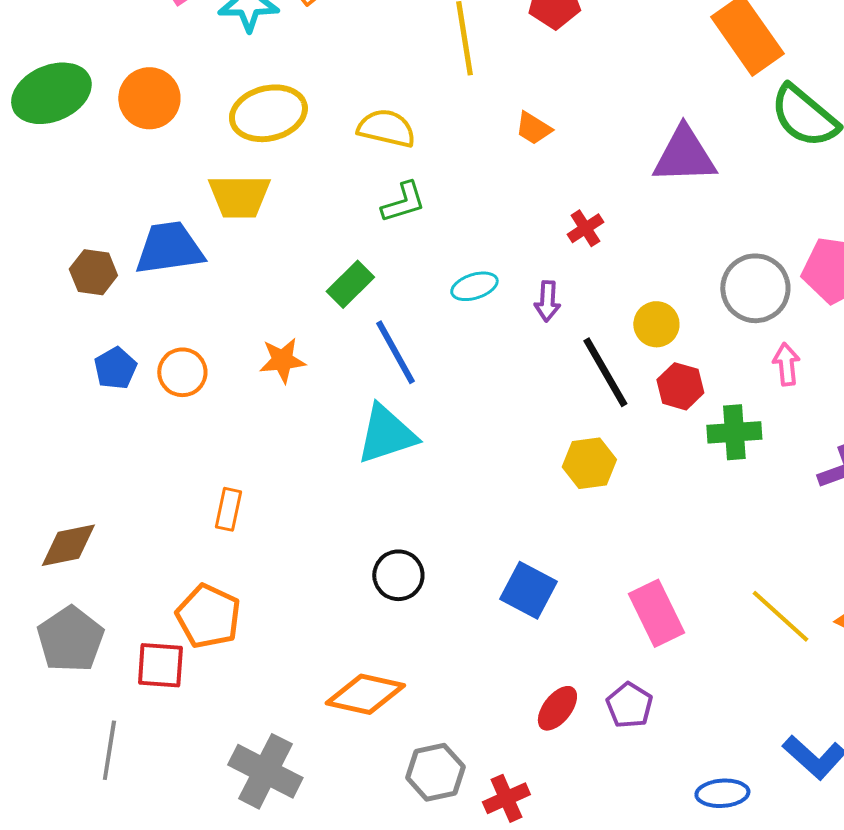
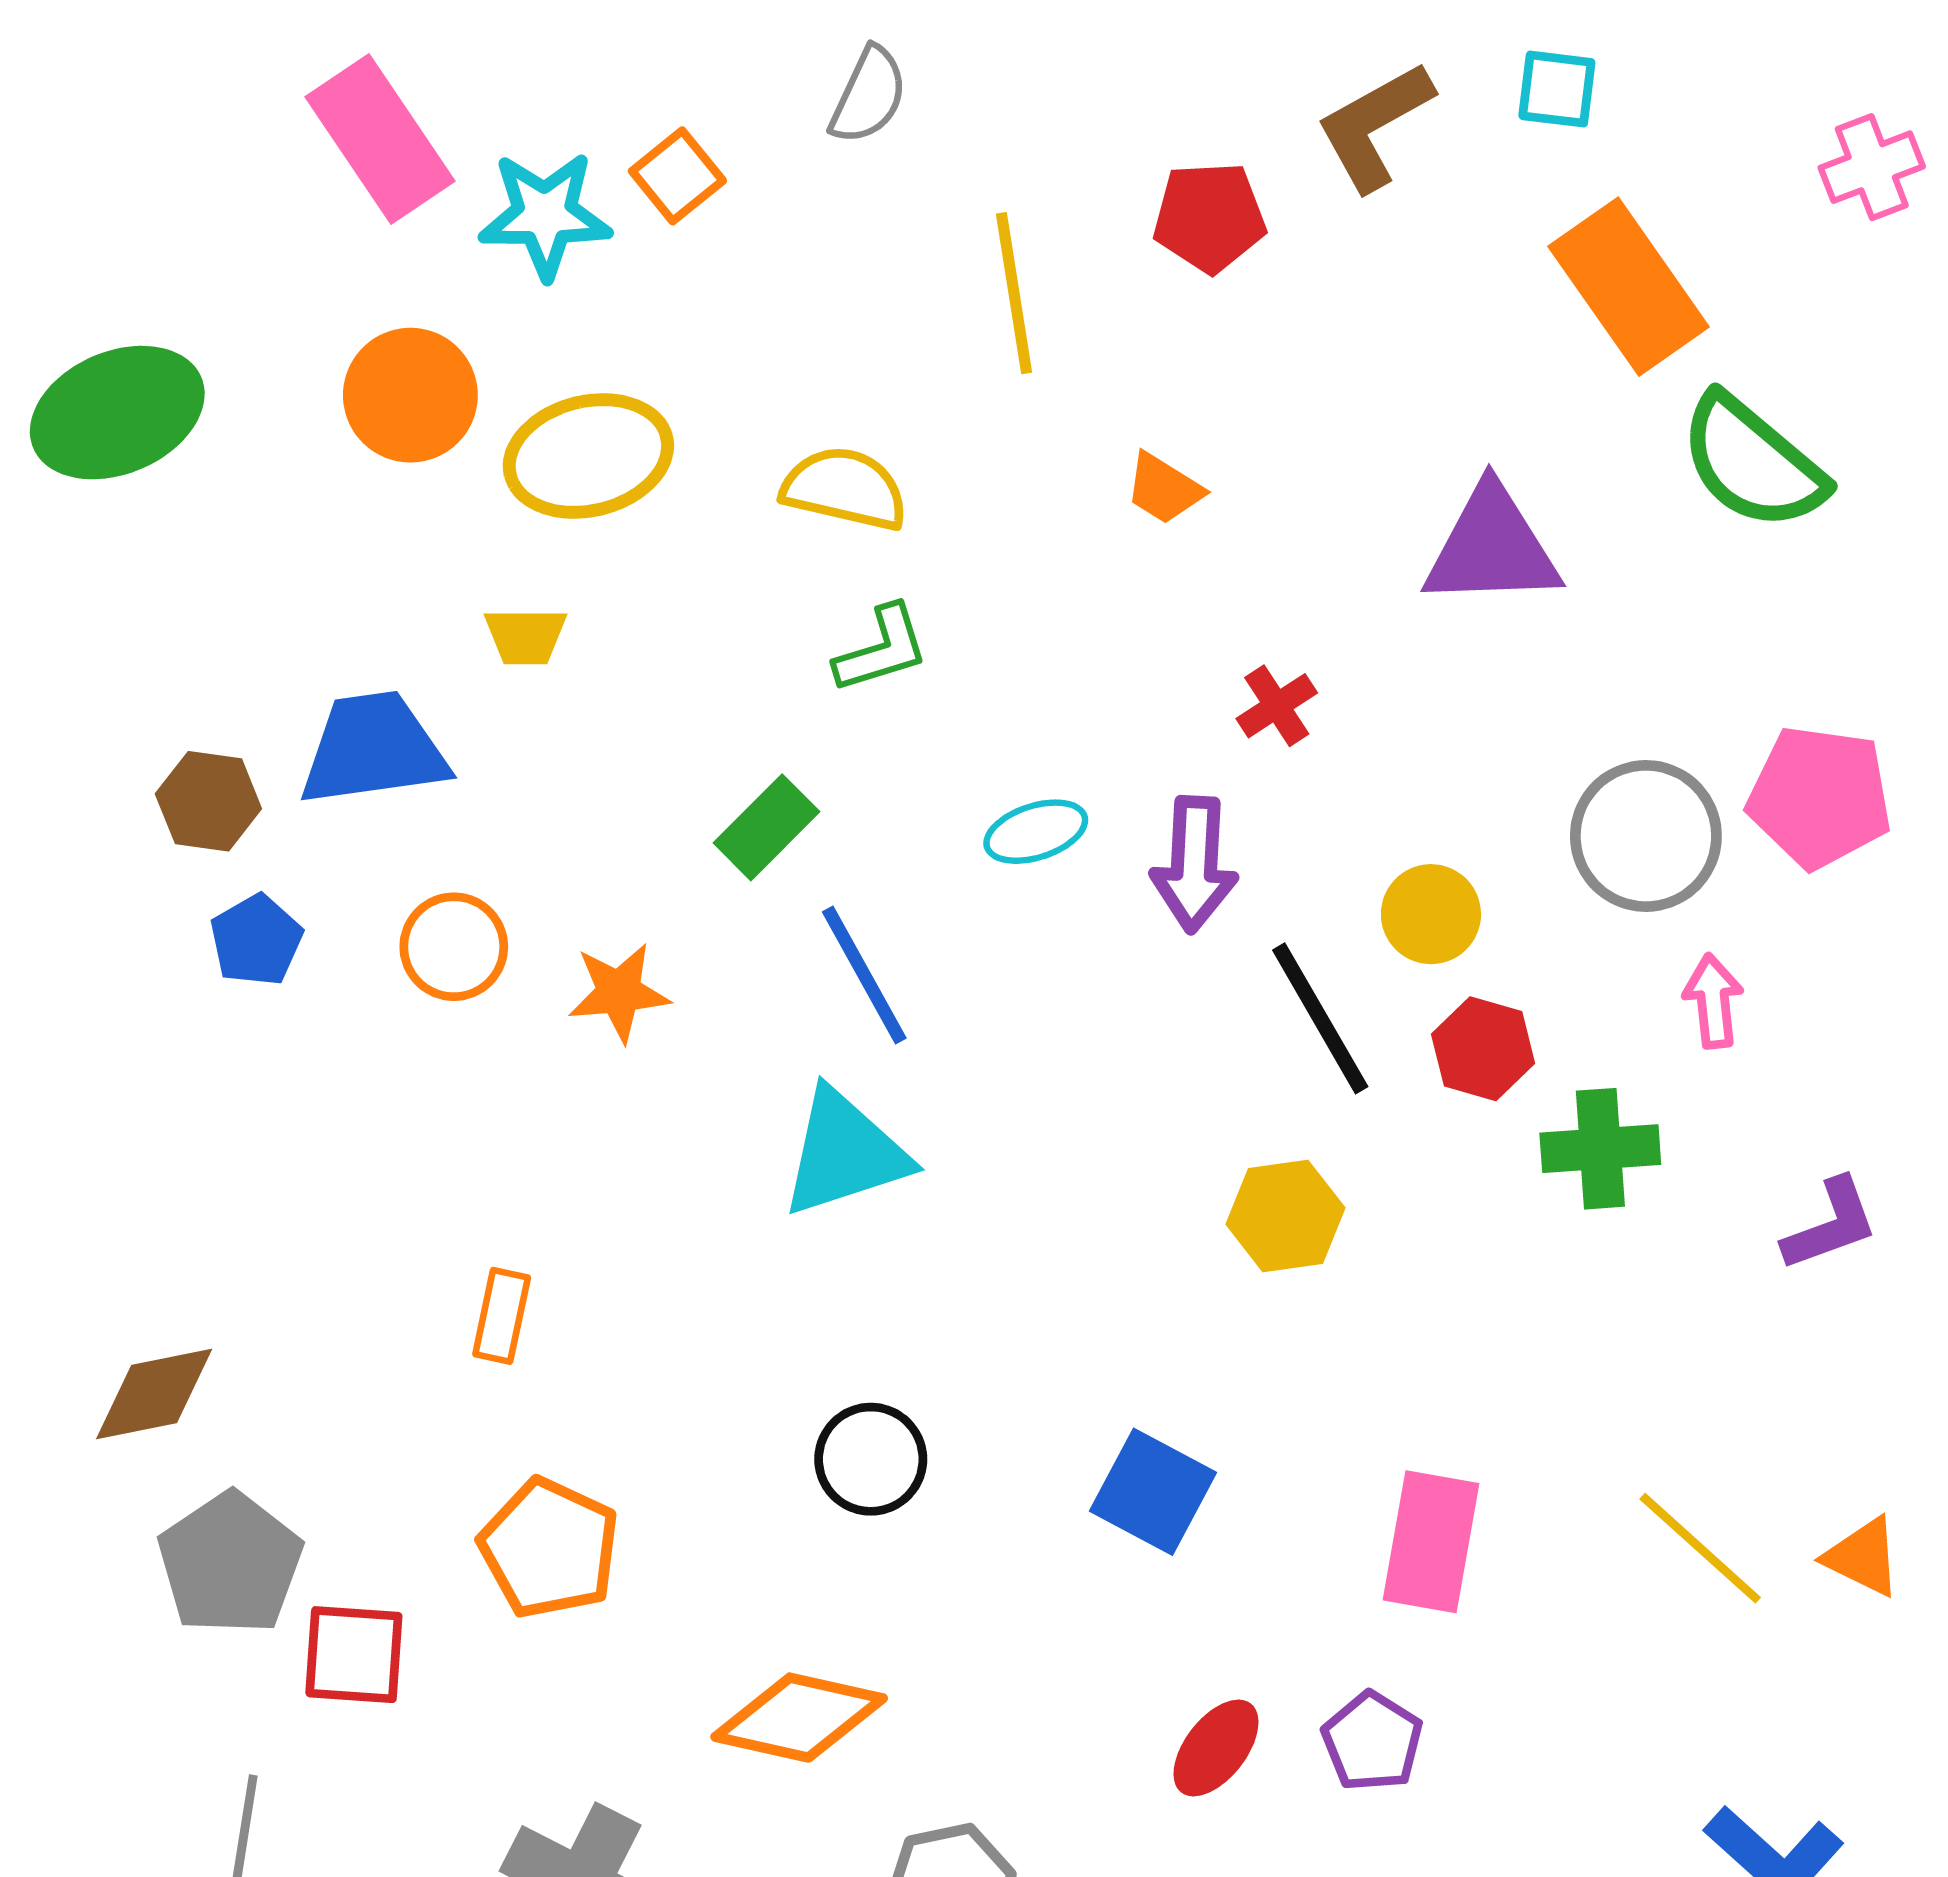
orange circle: (149, 98) -> (410, 395), moved
yellow trapezoid: (239, 196) -> (525, 636), size x0.6
purple arrow: (547, 301) -> (1194, 864), size x1.5
blue pentagon: (115, 368) -> (256, 940), moved
orange circle: (182, 372) -> (454, 947), moved
pink rectangle: (656, 613) -> (1431, 1542), turned 36
orange pentagon: (208, 616) -> (549, 1548), moved
gray pentagon: (70, 639) -> (230, 1563), moved

